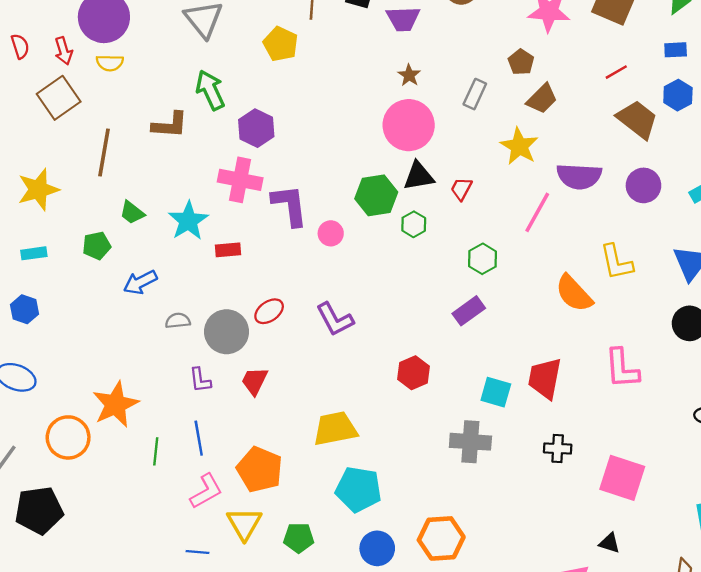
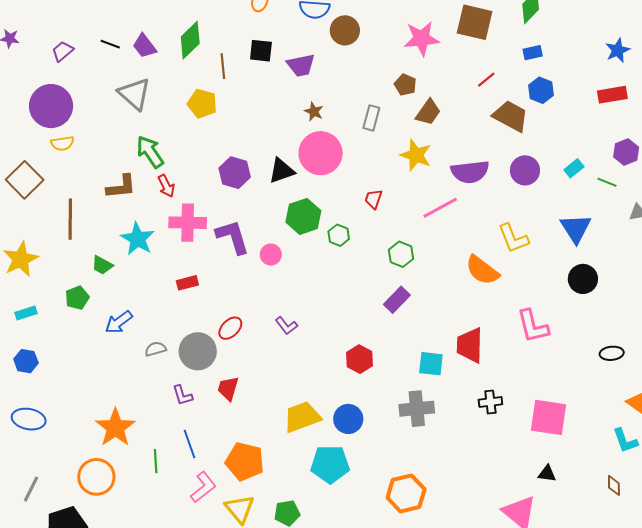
red arrow: (64, 51) -> (166, 186), moved
purple hexagon: (256, 128) -> (235, 173), moved
black triangle: (419, 176) -> (282, 171), moved
pink line: (537, 212) -> (440, 208), turned 42
cyan star: (188, 221) -> (138, 239), moved
purple L-shape: (335, 319) -> (286, 326), size x0.7
orange circle: (68, 437) -> (96, 477), moved
blue circle: (377, 548) -> (348, 419), moved

